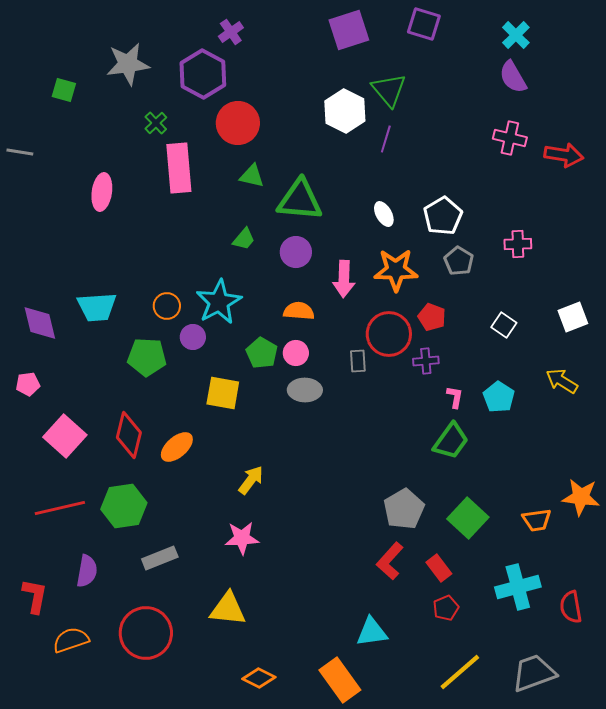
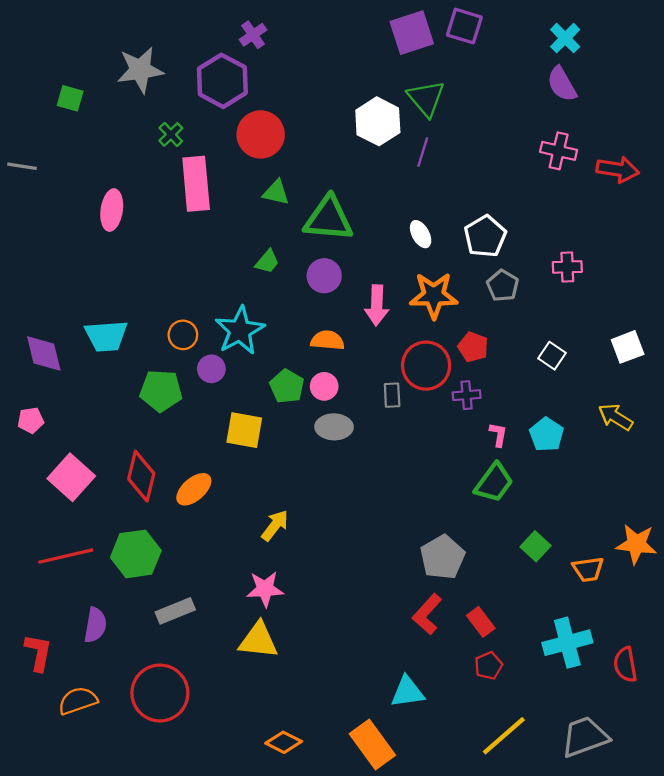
purple square: (349, 30) -> (412, 33), moved
green square: (468, 518) -> (536, 546), moved, size x0.7
yellow triangle: (228, 609) -> (258, 640), moved

